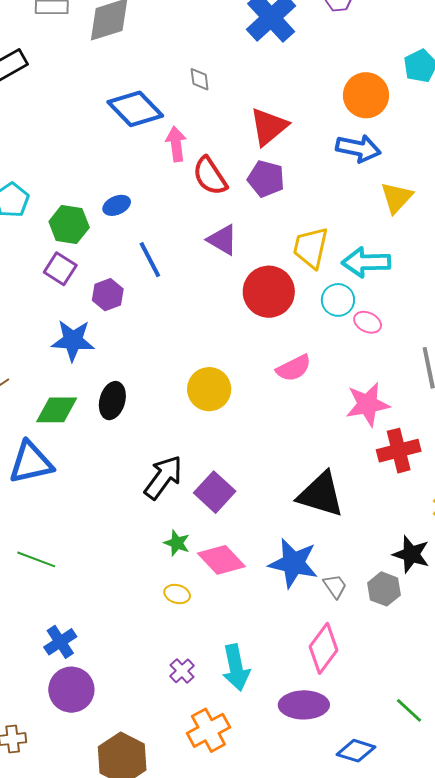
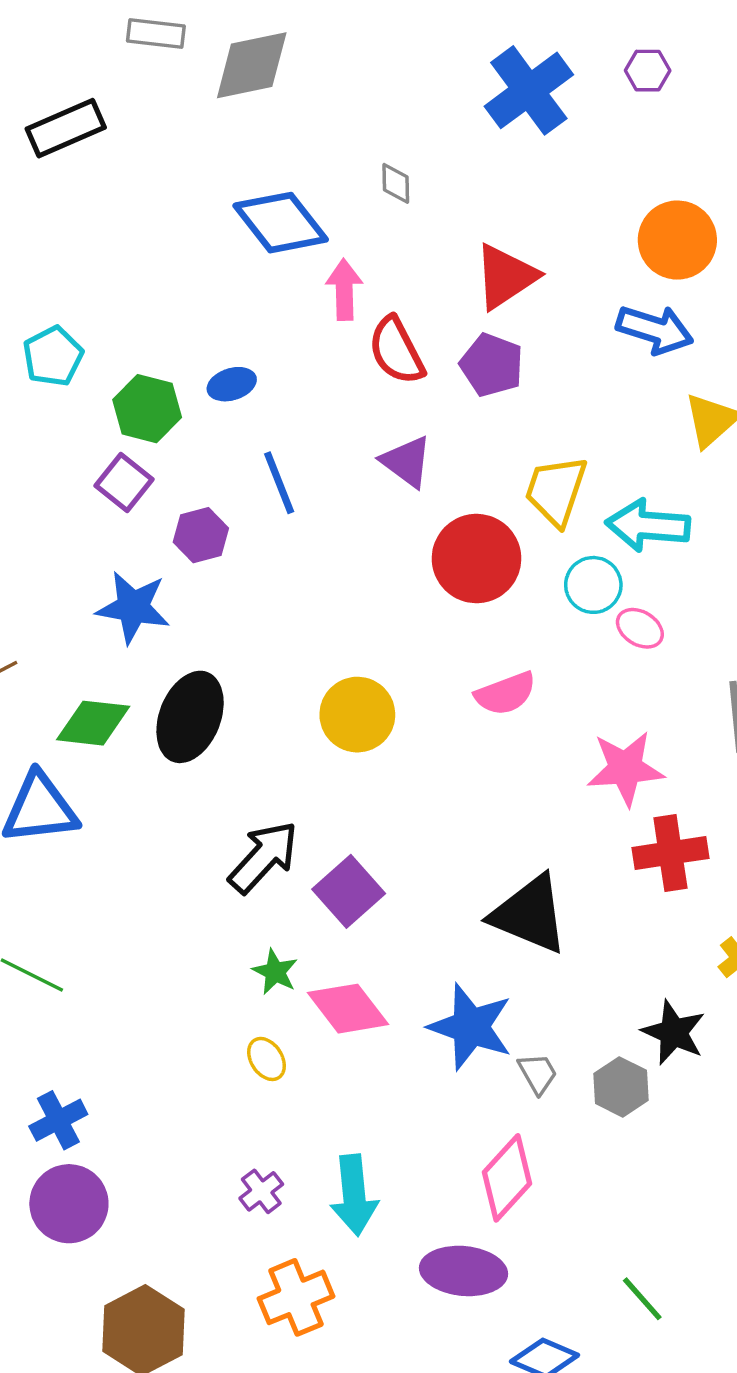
black ellipse: (112, 401) -> (190, 717), size x1.4
yellow ellipse: (177, 594) -> (266, 1059), turned 35

